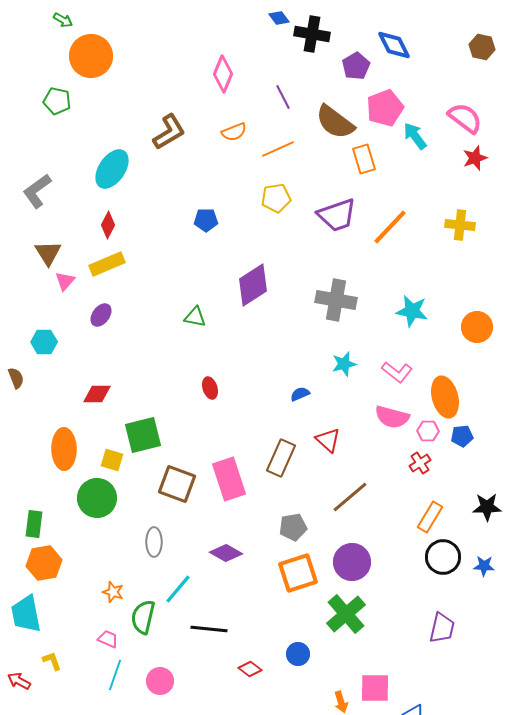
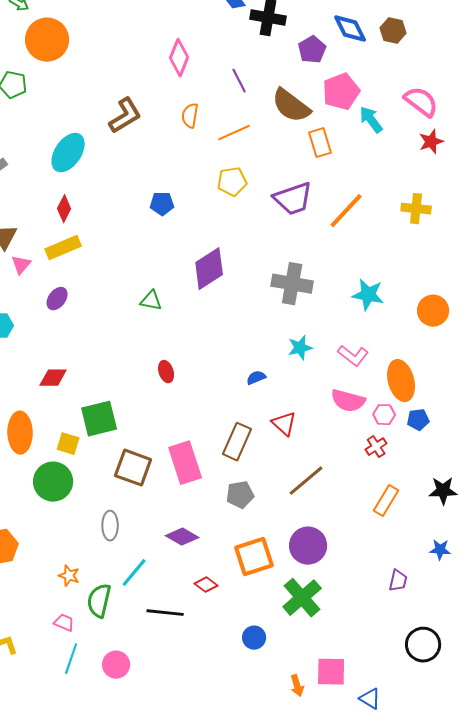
brown hexagon: (482, 47) -> (393, 31), moved
orange semicircle: (234, 132) -> (190, 116), turned 120
gray pentagon: (293, 527) -> (240, 495), moved
black circle: (443, 557) -> (423, 645), moved
purple trapezoid: (442, 628) -> (398, 581), moved, size x0.7
red diamond: (250, 669) -> (206, 585), moved

